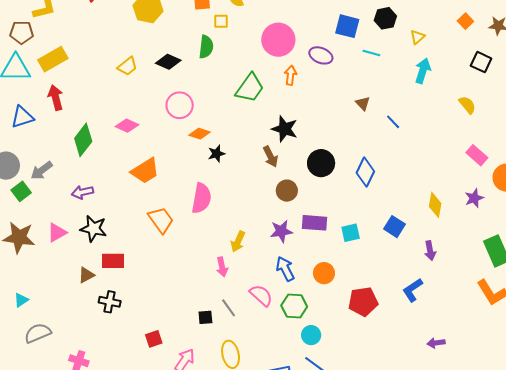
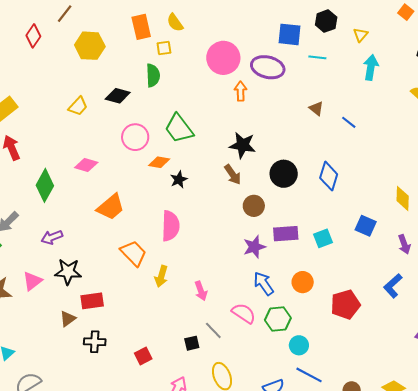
purple ellipse: (321, 55) -> (268, 67), size x1.4
green trapezoid: (250, 88) -> (179, 129), moved, turned 116
yellow arrow: (238, 241) -> (161, 276), moved
red square: (154, 339) -> (143, 356), moved

